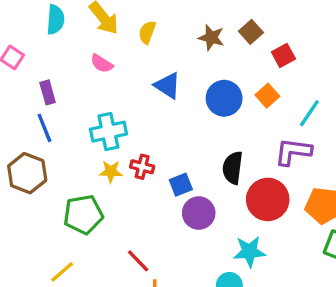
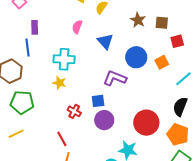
brown square: (251, 32) -> (162, 23), turned 32
pink semicircle: (102, 64) -> (77, 27), moved, turned 64
purple L-shape: (293, 152) -> (115, 78), moved
red cross: (142, 167) -> (74, 111), moved
black semicircle: (233, 168) -> (180, 107), moved
green pentagon: (83, 214) -> (22, 102), moved

